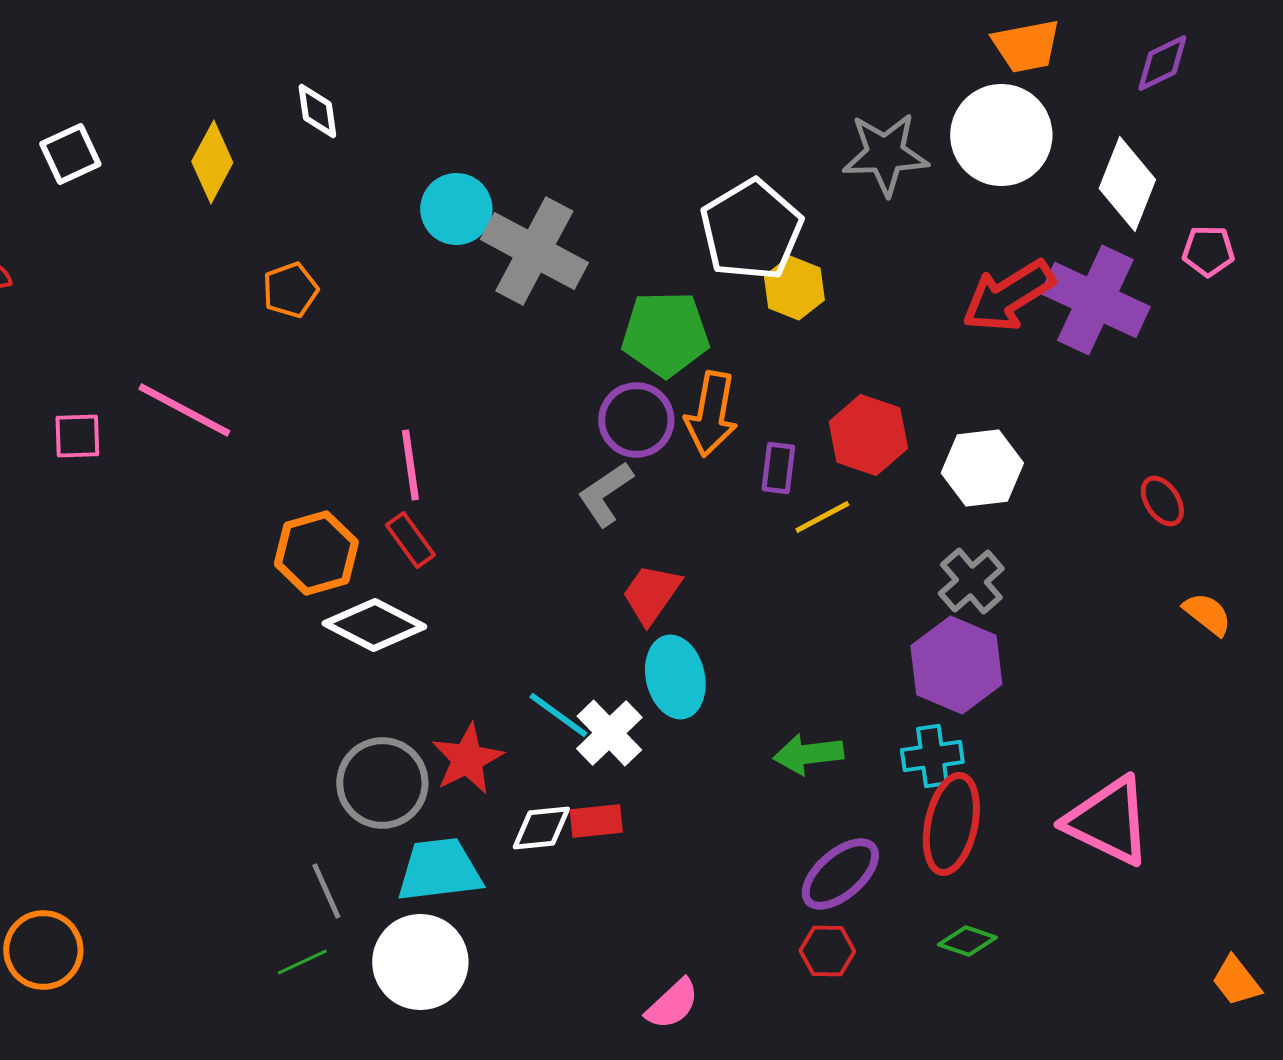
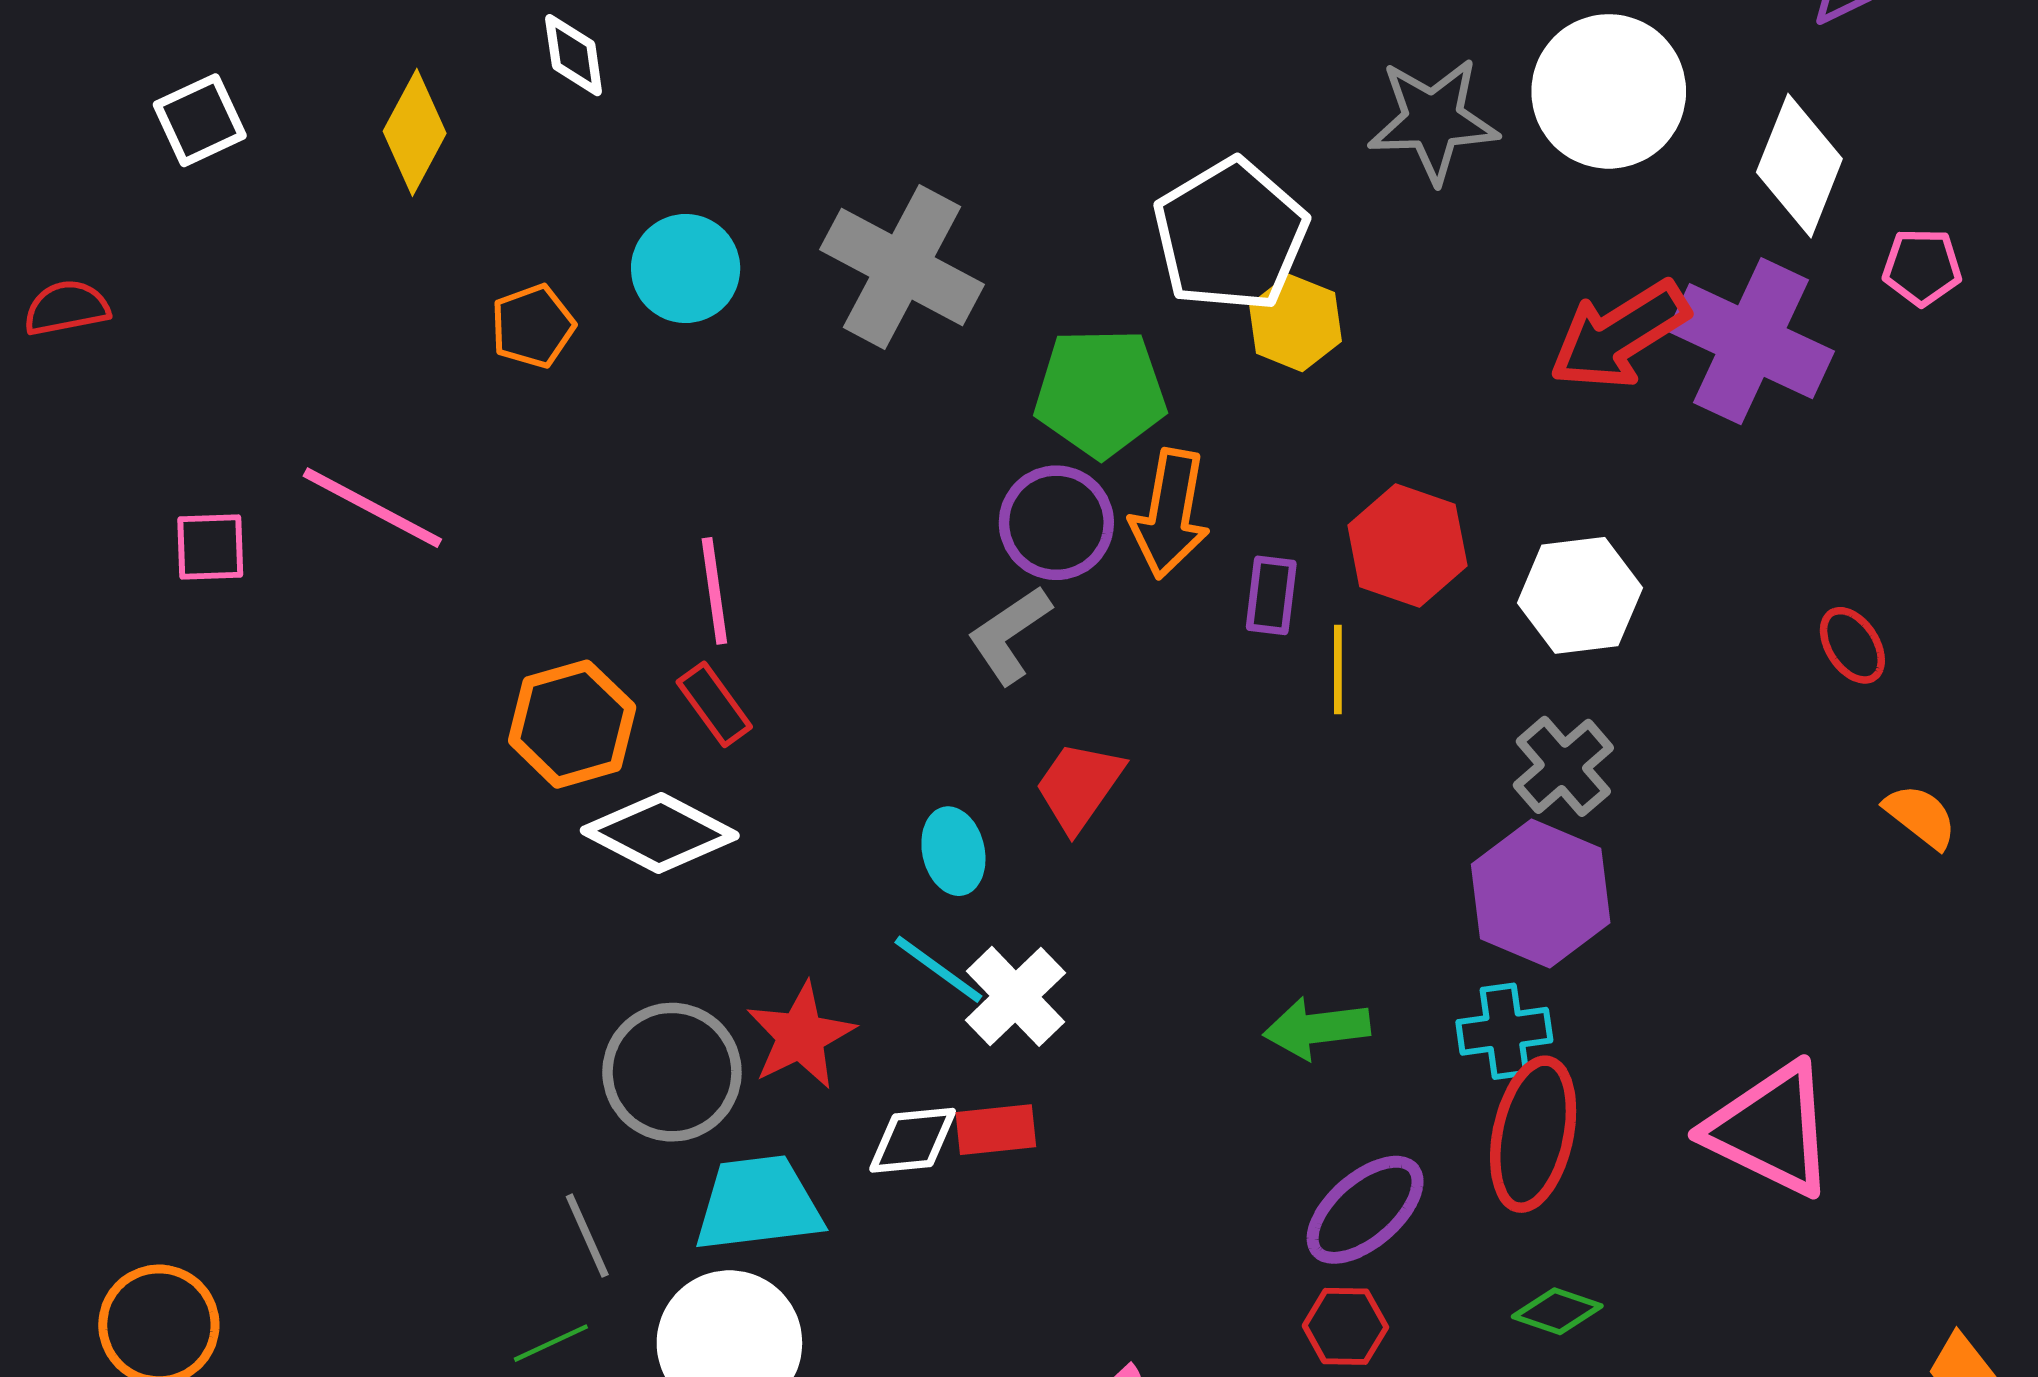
cyan circle: (456, 209) -> (686, 269), moved
yellow line: (822, 517) -> (1338, 670), turned -62
cyan ellipse: (675, 677) -> (953, 851), moved, size x0.7

